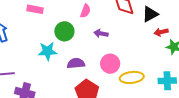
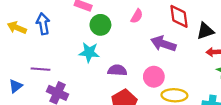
green circle: (64, 31) -> (100, 25), moved
purple arrow: (101, 33) -> (163, 44), moved, size x1.6

